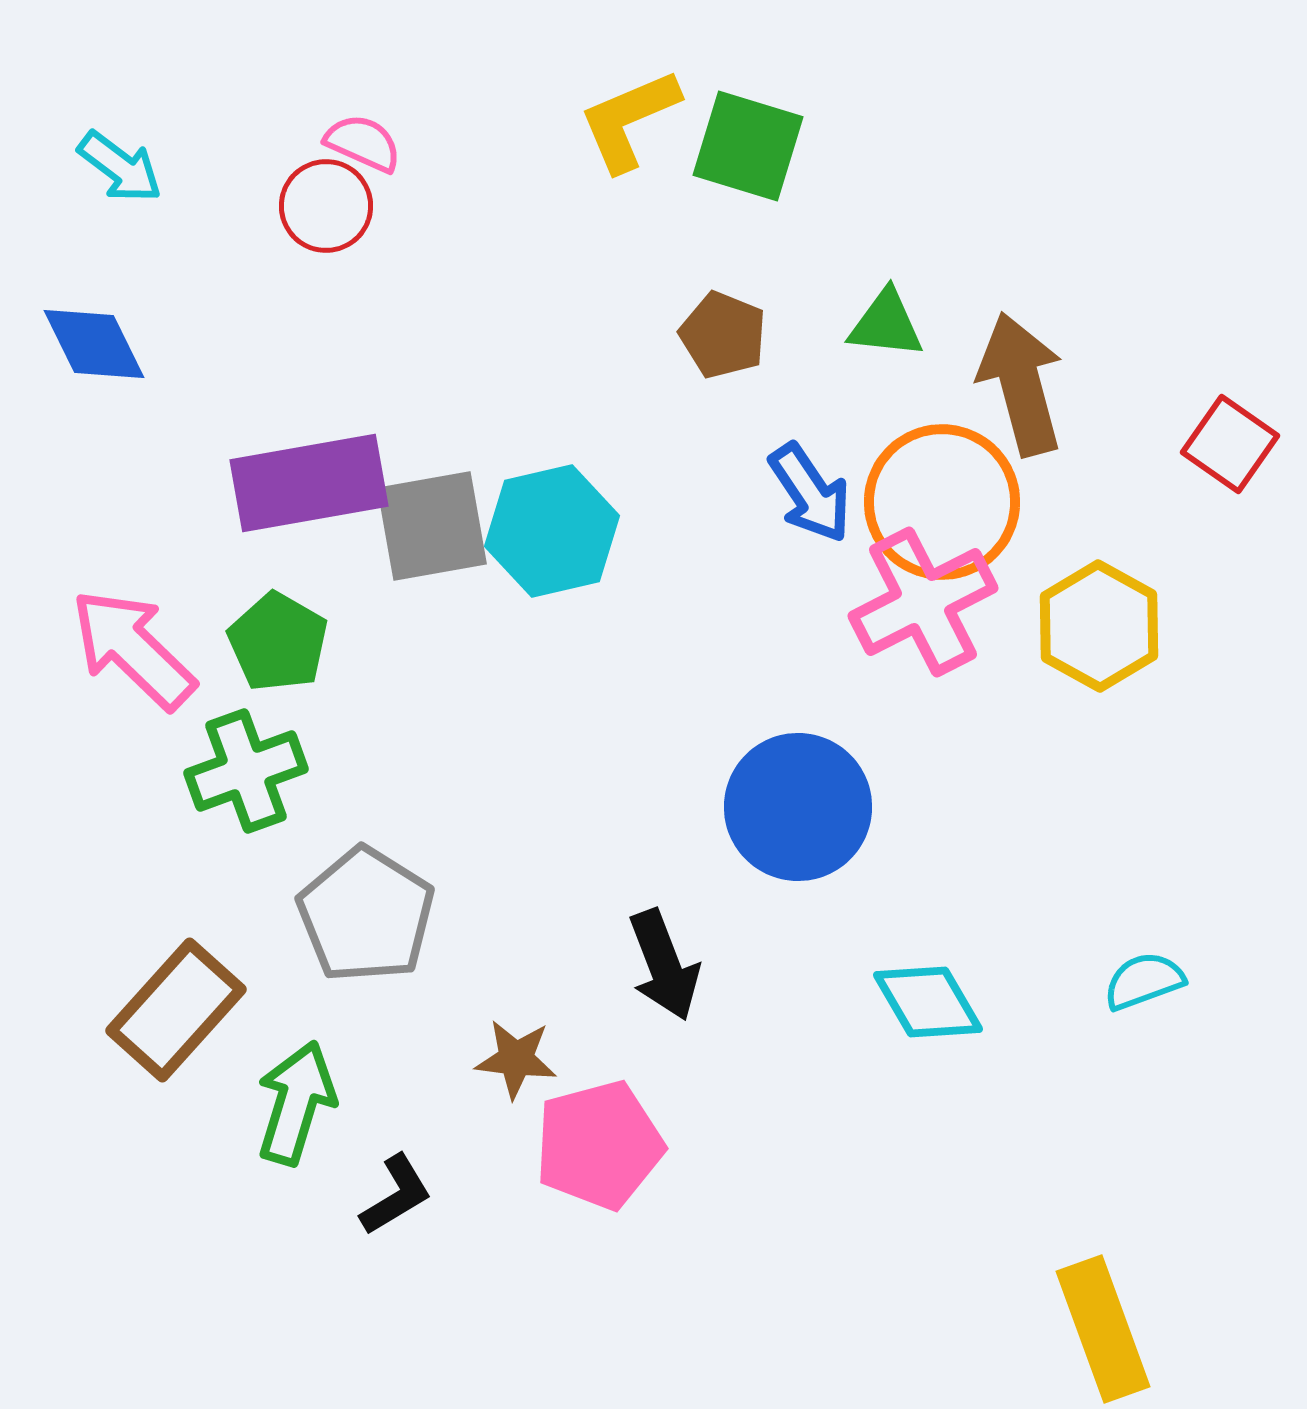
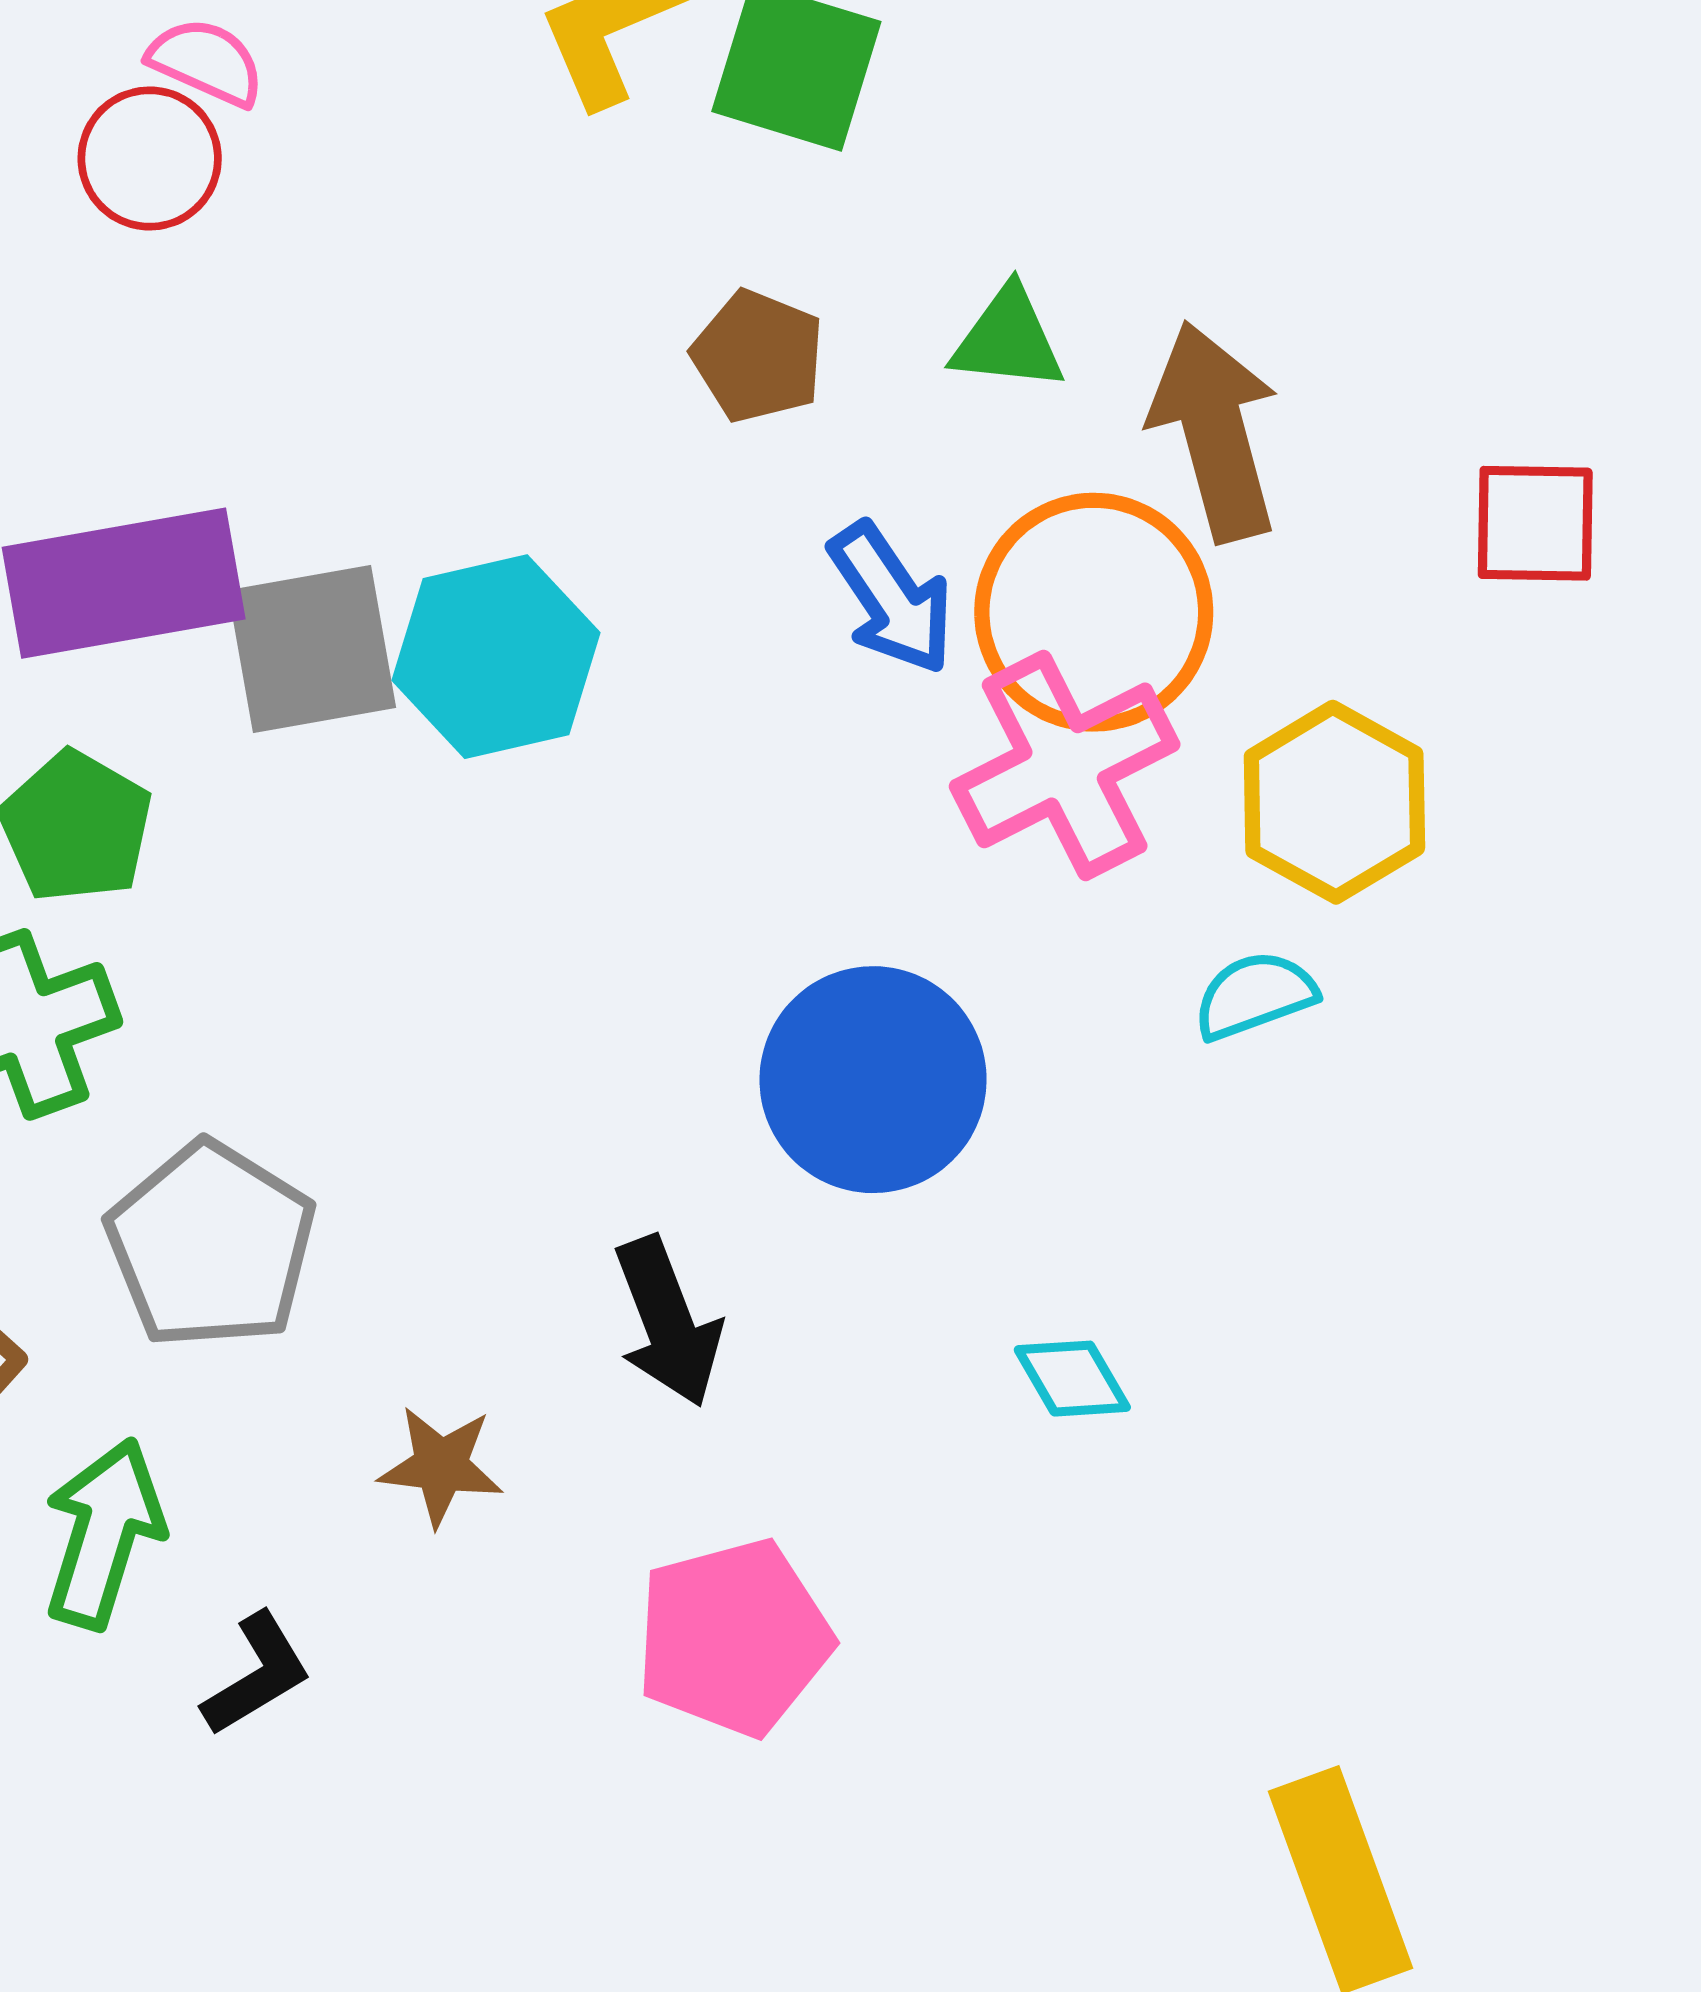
red square: (1230, 444) -> (1535, 523), turned -34
cyan semicircle: (1144, 981) -> (1255, 995), moved
cyan diamond: (928, 1002) -> (1072, 1379), size x0.7
pink pentagon: (599, 1145) -> (734, 1638), moved

